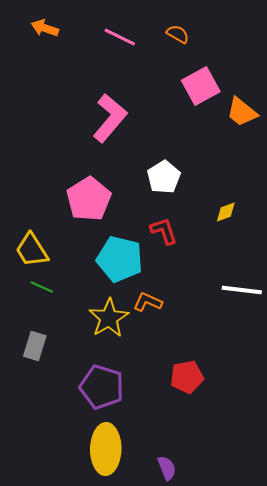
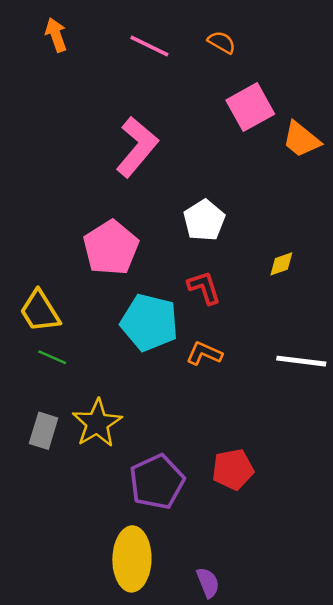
orange arrow: (45, 28) -> (56, 35), turned 52
orange L-shape: (148, 302) -> (204, 354), moved
yellow star: (109, 318) -> (97, 423), moved
purple pentagon: (102, 387) -> (157, 482), moved, turned 30

